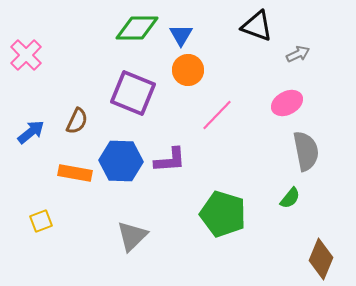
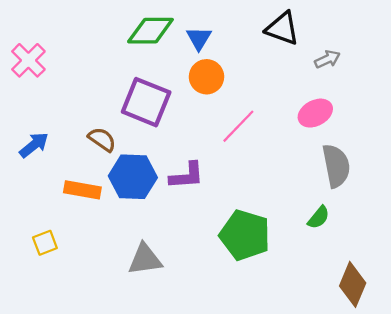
brown semicircle: (77, 121) -> (102, 139), moved, turned -80
gray triangle: (132, 236) -> (145, 259), turned 36

